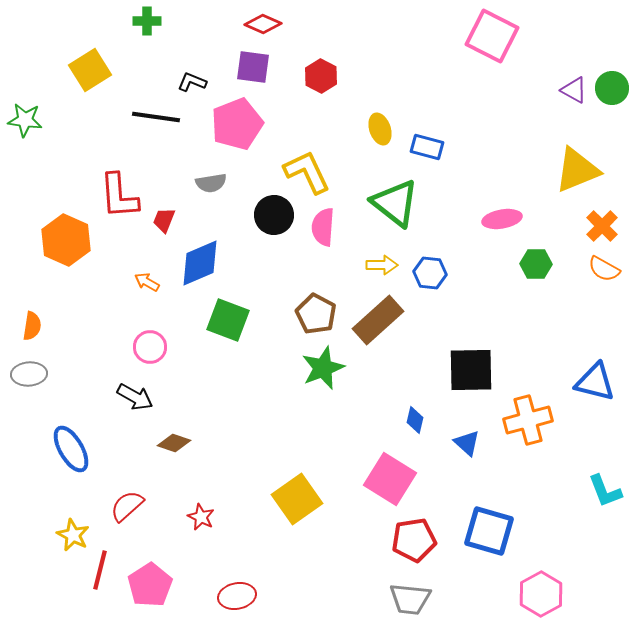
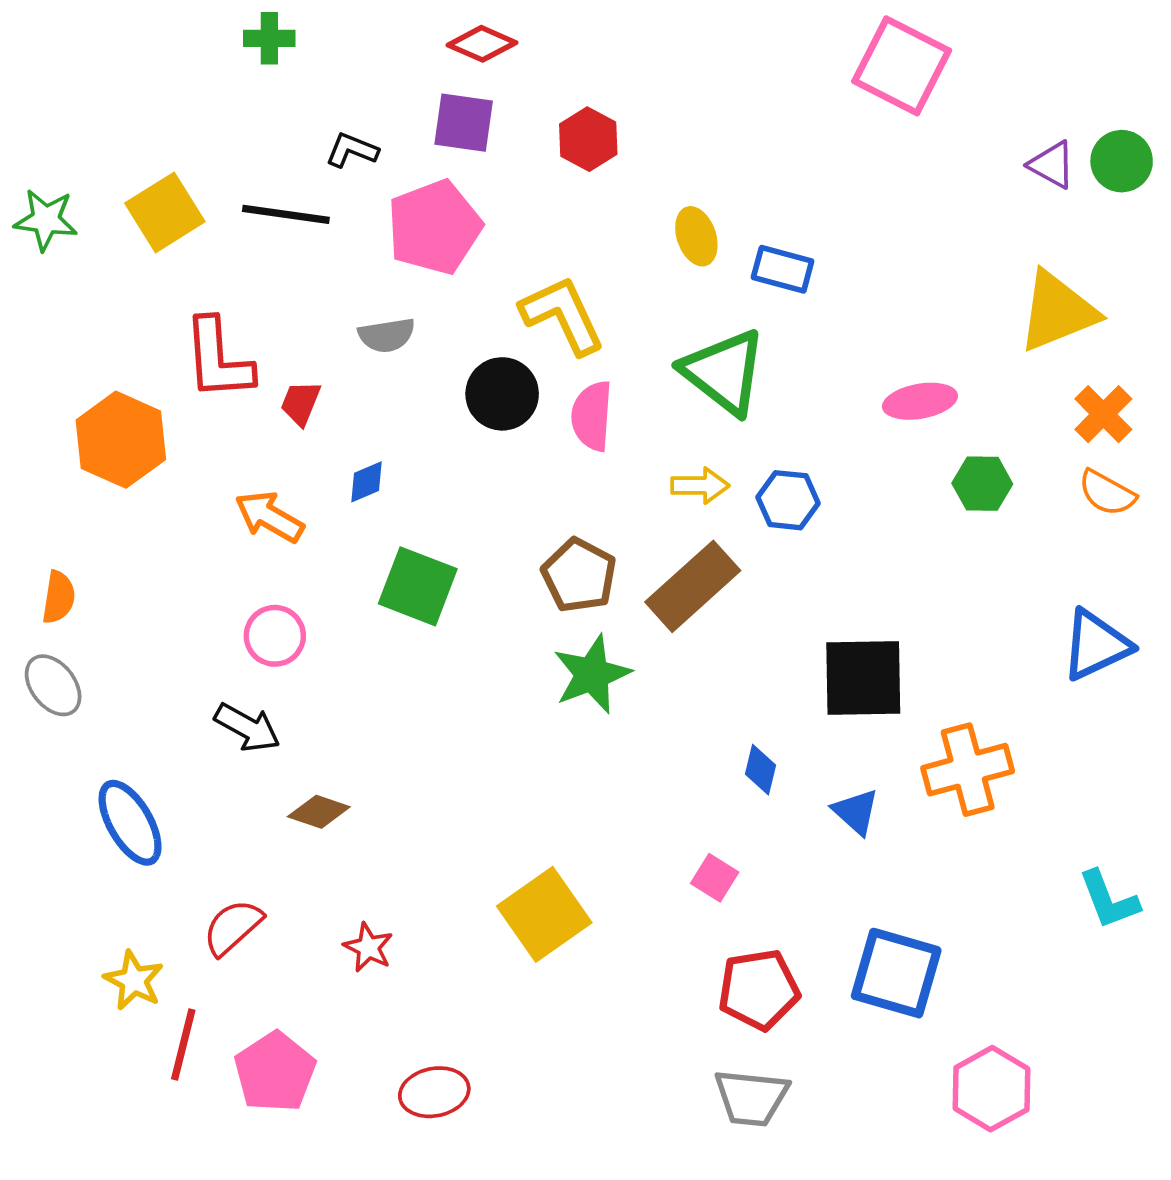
yellow square: (90, 70) -> (165, 212), moved
blue diamond: (200, 263) -> (366, 482), size x0.5
orange arrow: (147, 282) -> (269, 517), size x1.5
gray ellipse: (29, 374) -> (53, 685), turned 56
blue triangle: (595, 382) -> (1096, 645), moved, turned -39
pink square: (390, 479) -> (715, 878), size x0.5

